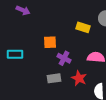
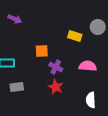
gray rectangle: (54, 78) -> (17, 87), moved
red star: (79, 78) -> (56, 87), moved

